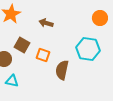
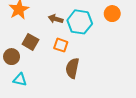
cyan hexagon: (88, 49) -> (80, 22), moved
orange square: (43, 55) -> (61, 45), moved

